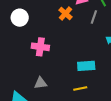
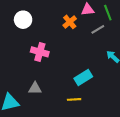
gray line: (94, 17) -> (98, 29), turned 32
cyan rectangle: (86, 66) -> (83, 77), turned -36

